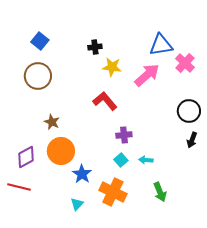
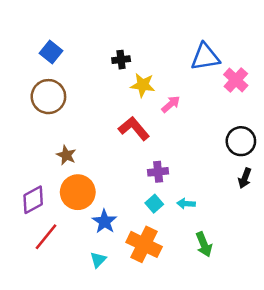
pink arrow: (147, 75) -> (171, 104), moved, size x0.6
red line: (19, 187) -> (46, 237), moved, turned -65

